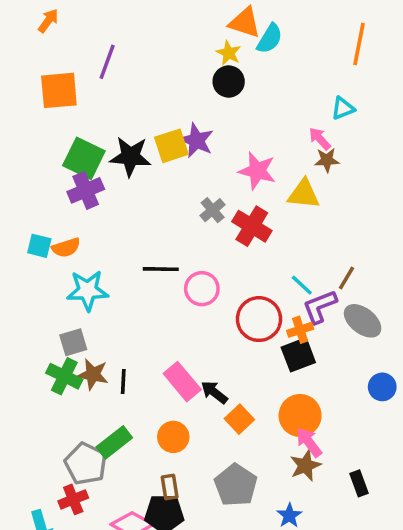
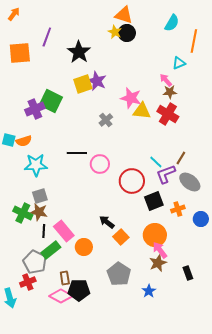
cyan semicircle: (270, 39) -> (172, 23), moved
orange line: (359, 44) -> (194, 41), moved
black circle: (229, 81) -> (127, 33), moved
black star: (130, 157) -> (79, 52), moved, turned 30
green square: (84, 158) -> (51, 101), moved
yellow triangle: (304, 194) -> (142, 111), moved
red cross: (252, 226) -> (168, 114), moved
orange cross: (300, 330) -> (178, 209), moved
gray square: (73, 342) -> (40, 196), moved
black line: (123, 382) -> (44, 231), moved
pink rectangle: (182, 382) -> (64, 231), moved
brown rectangle: (170, 487) -> (65, 278), moved

